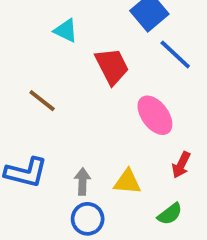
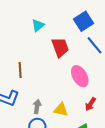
cyan triangle: (66, 31) -> (38, 25), turned 48
brown line: (42, 101) -> (20, 70), moved, turned 42

